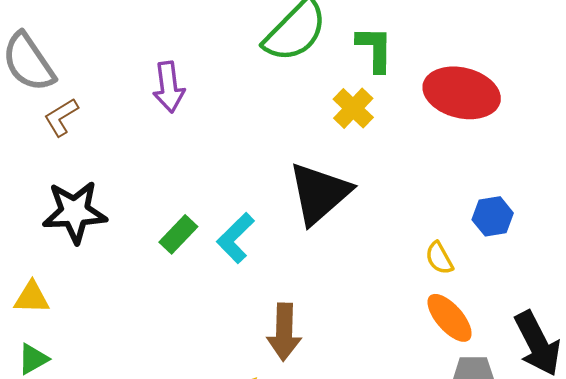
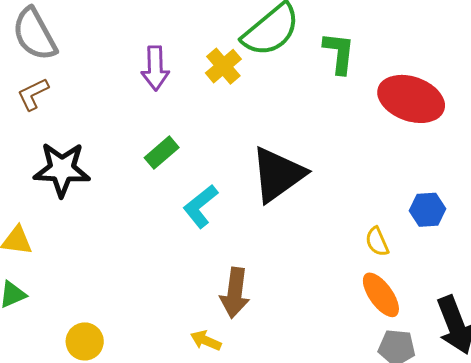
yellow cross: (353, 108) -> (223, 66), moved
brown L-shape: (61, 117) -> (33, 94), moved
green rectangle: (178, 234) -> (162, 153), moved

